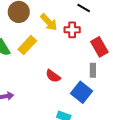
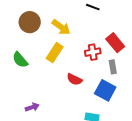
red cross: (72, 30) -> (93, 52), moved
yellow rectangle: (27, 45) -> (55, 53), moved

